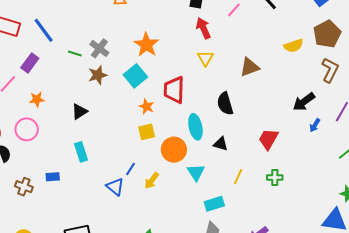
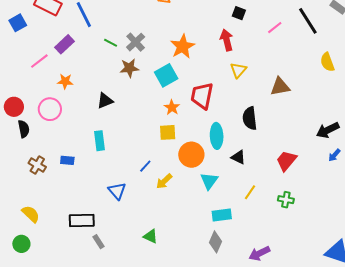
red arrow: (203, 28) -> (227, 40), moved
yellow semicircle: (294, 46) -> (327, 62), moved, turned 78
blue triangle: (115, 187) -> (117, 191), moved

